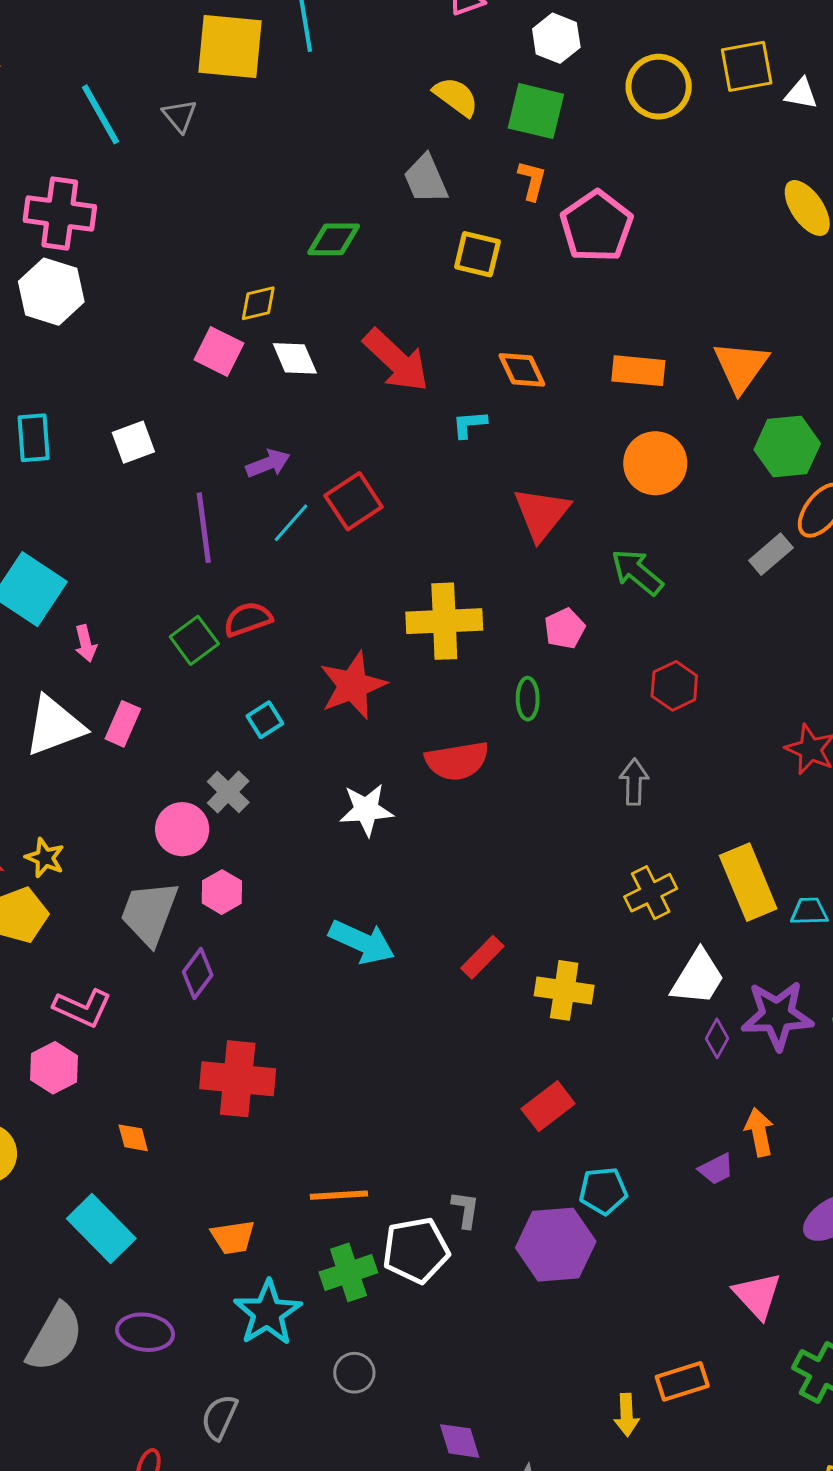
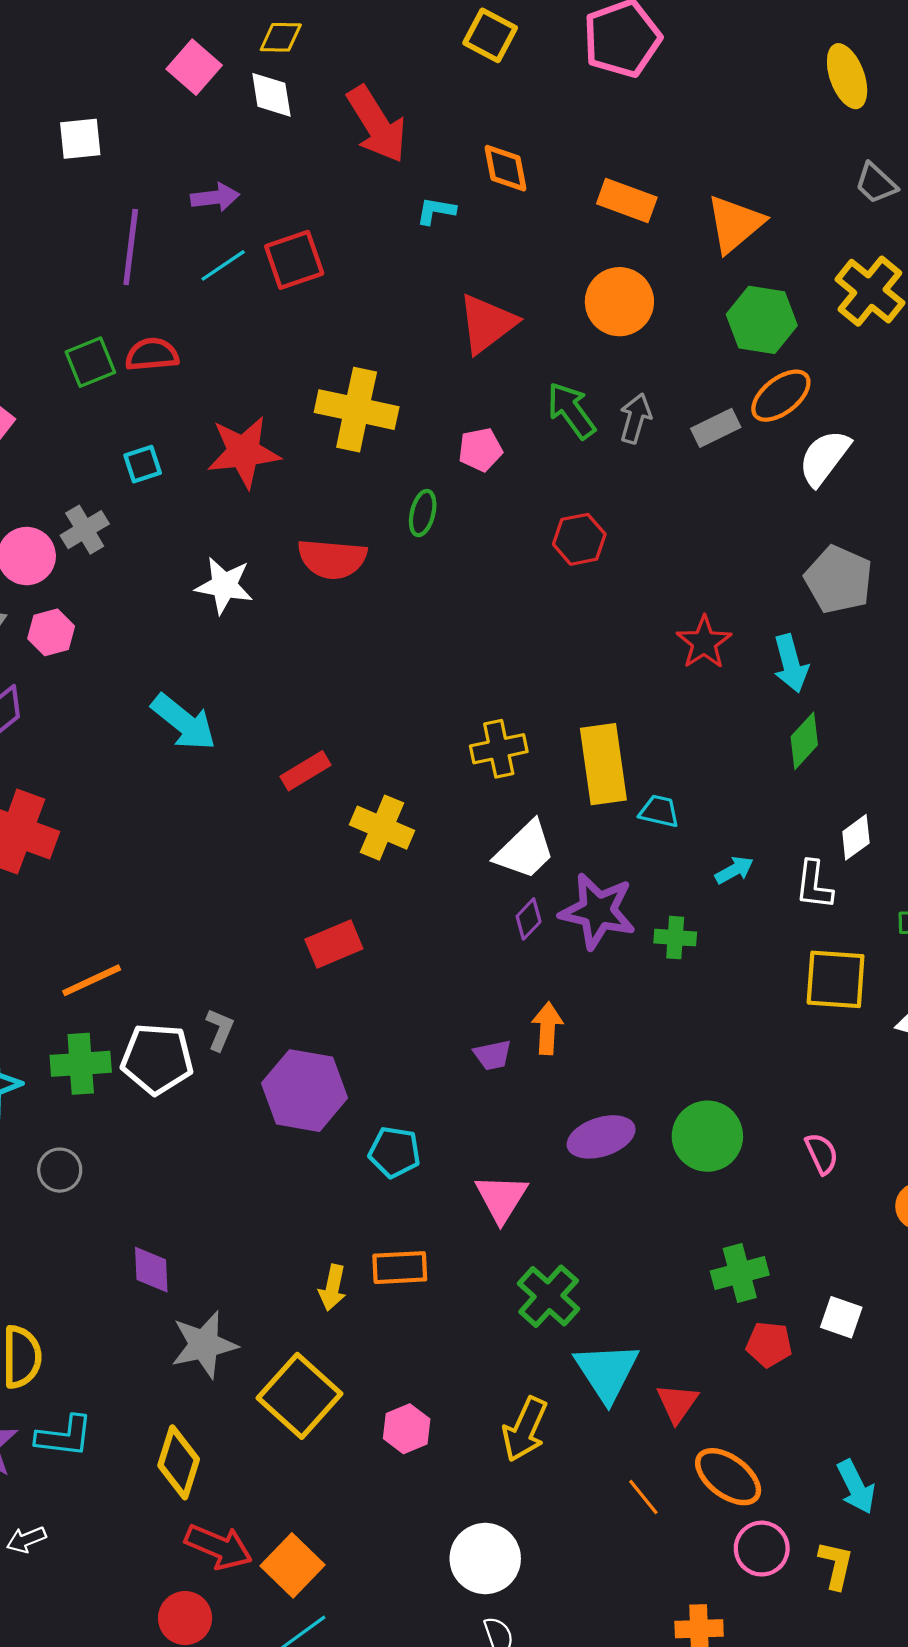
yellow diamond: (258, 303) -> (281, 37), moved
gray arrow: (634, 782) -> (635, 418), moved
cyan pentagon: (603, 1191) -> (395, 1152), moved
orange line: (339, 1195) -> (92, 980), turned -36

